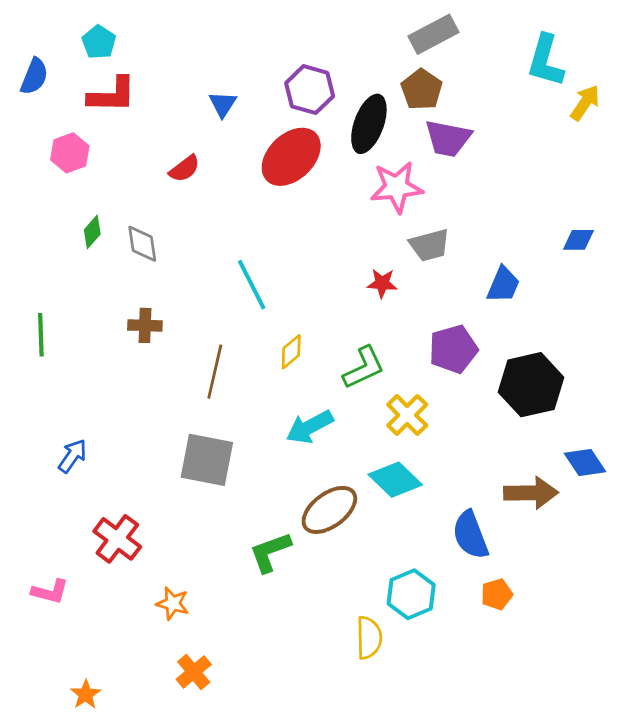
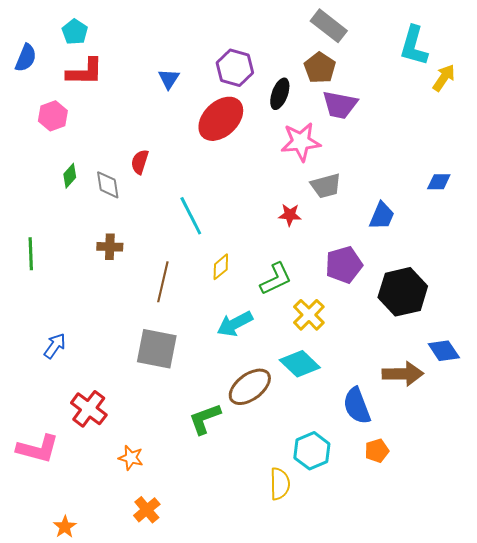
gray rectangle: (433, 34) -> (329, 26), turned 66
black ellipse: (369, 124) -> (280, 94), size x0.7
red semicircle: (184, 169) -> (140, 162), moved, turned 145
pink L-shape: (50, 592) -> (38, 449), size x1.5

